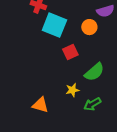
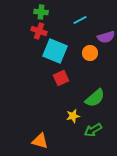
red square: (70, 52) -> (61, 78), moved
orange triangle: (40, 105) -> (40, 141), moved

